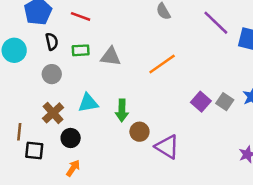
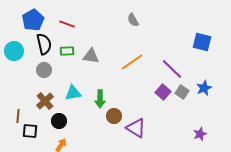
purple line: (216, 23) -> (172, 69), moved
black semicircle: (52, 41) -> (44, 44), size x1.5

